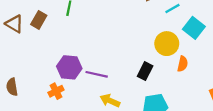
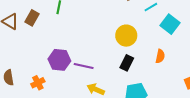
yellow circle: (167, 44) -> (126, 36), moved
orange cross: (56, 91) -> (38, 83), moved

